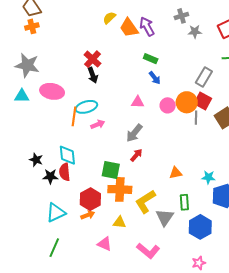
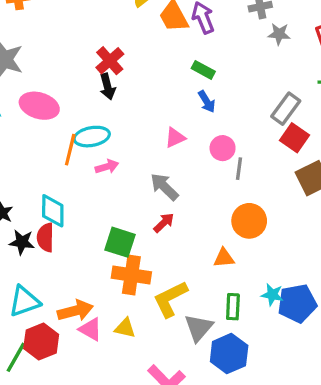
red square: (203, 101) -> (294, 138), moved
pink triangle: (138, 102) -> (175, 138), turned -32
orange circle: (187, 102) -> (249, 221), moved
gray line: (196, 118) -> (239, 169), moved
gray arrow: (134, 133) -> (164, 187), turned 90
cyan star: (208, 177) -> (272, 295), moved
red hexagon: (90, 199) -> (41, 341), moved
orange arrow: (88, 215) -> (75, 311), size x1.5
blue hexagon: (200, 227) -> (229, 354), moved
pink triangle: (104, 244) -> (90, 329), moved

